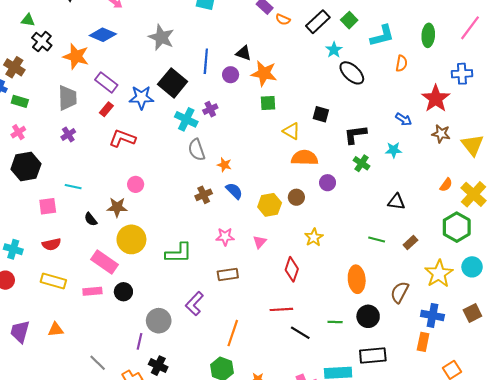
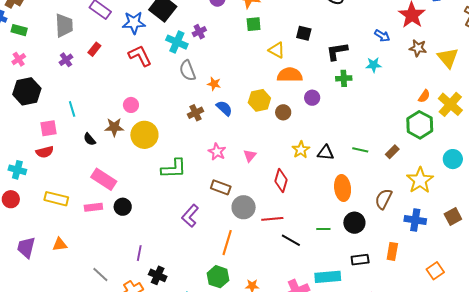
red rectangle: (106, 109) -> (94, 49), moved
red L-shape: (122, 138) -> (140, 56), moved, turned 45
green cross: (362, 163) -> (344, 78), turned -35
cyan line: (73, 187) -> (72, 109), turned 63
black triangle: (396, 202) -> (326, 153), moved
yellow hexagon: (270, 205) -> (259, 100), moved
green hexagon: (457, 227) -> (420, 125), moved
pink star: (225, 237) -> (217, 152), turned 30
yellow circle: (131, 239) -> (144, 135), moved
red semicircle: (51, 244) -> (45, 152), moved
cyan circle: (472, 267) -> (453, 159), moved
brown rectangle: (228, 275) -> (221, 187), turned 30
gray circle: (159, 321) -> (244, 207), moved
orange rectangle: (423, 342) -> (392, 251), moved
black rectangle: (373, 356) -> (360, 260), size x0.7

